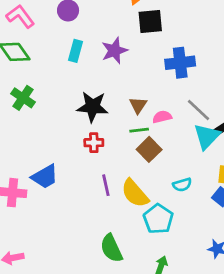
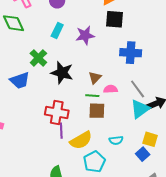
green cross: (23, 98) -> (38, 58), moved
red cross: (94, 143) -> (57, 113), moved, size x1.6
brown square: (149, 149) -> (97, 111), turned 36
blue trapezoid: (45, 177) -> (20, 80), moved
yellow semicircle: (135, 193) -> (81, 140), turned -90

